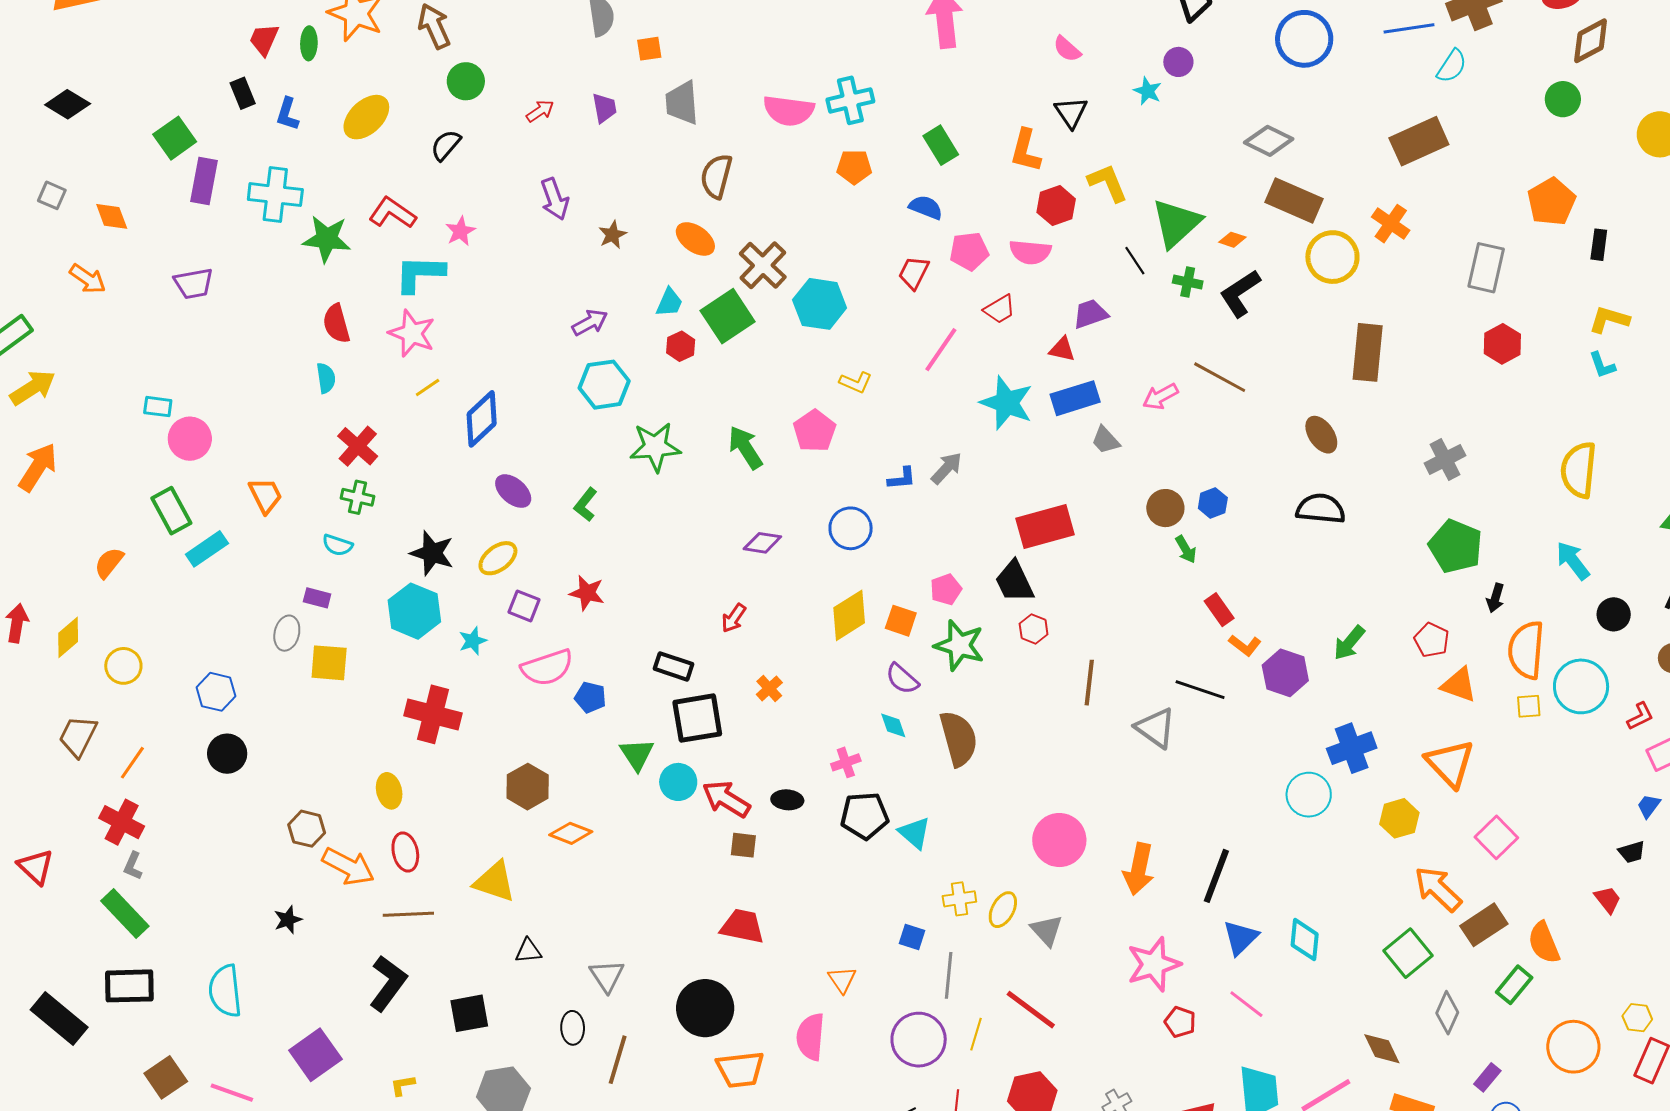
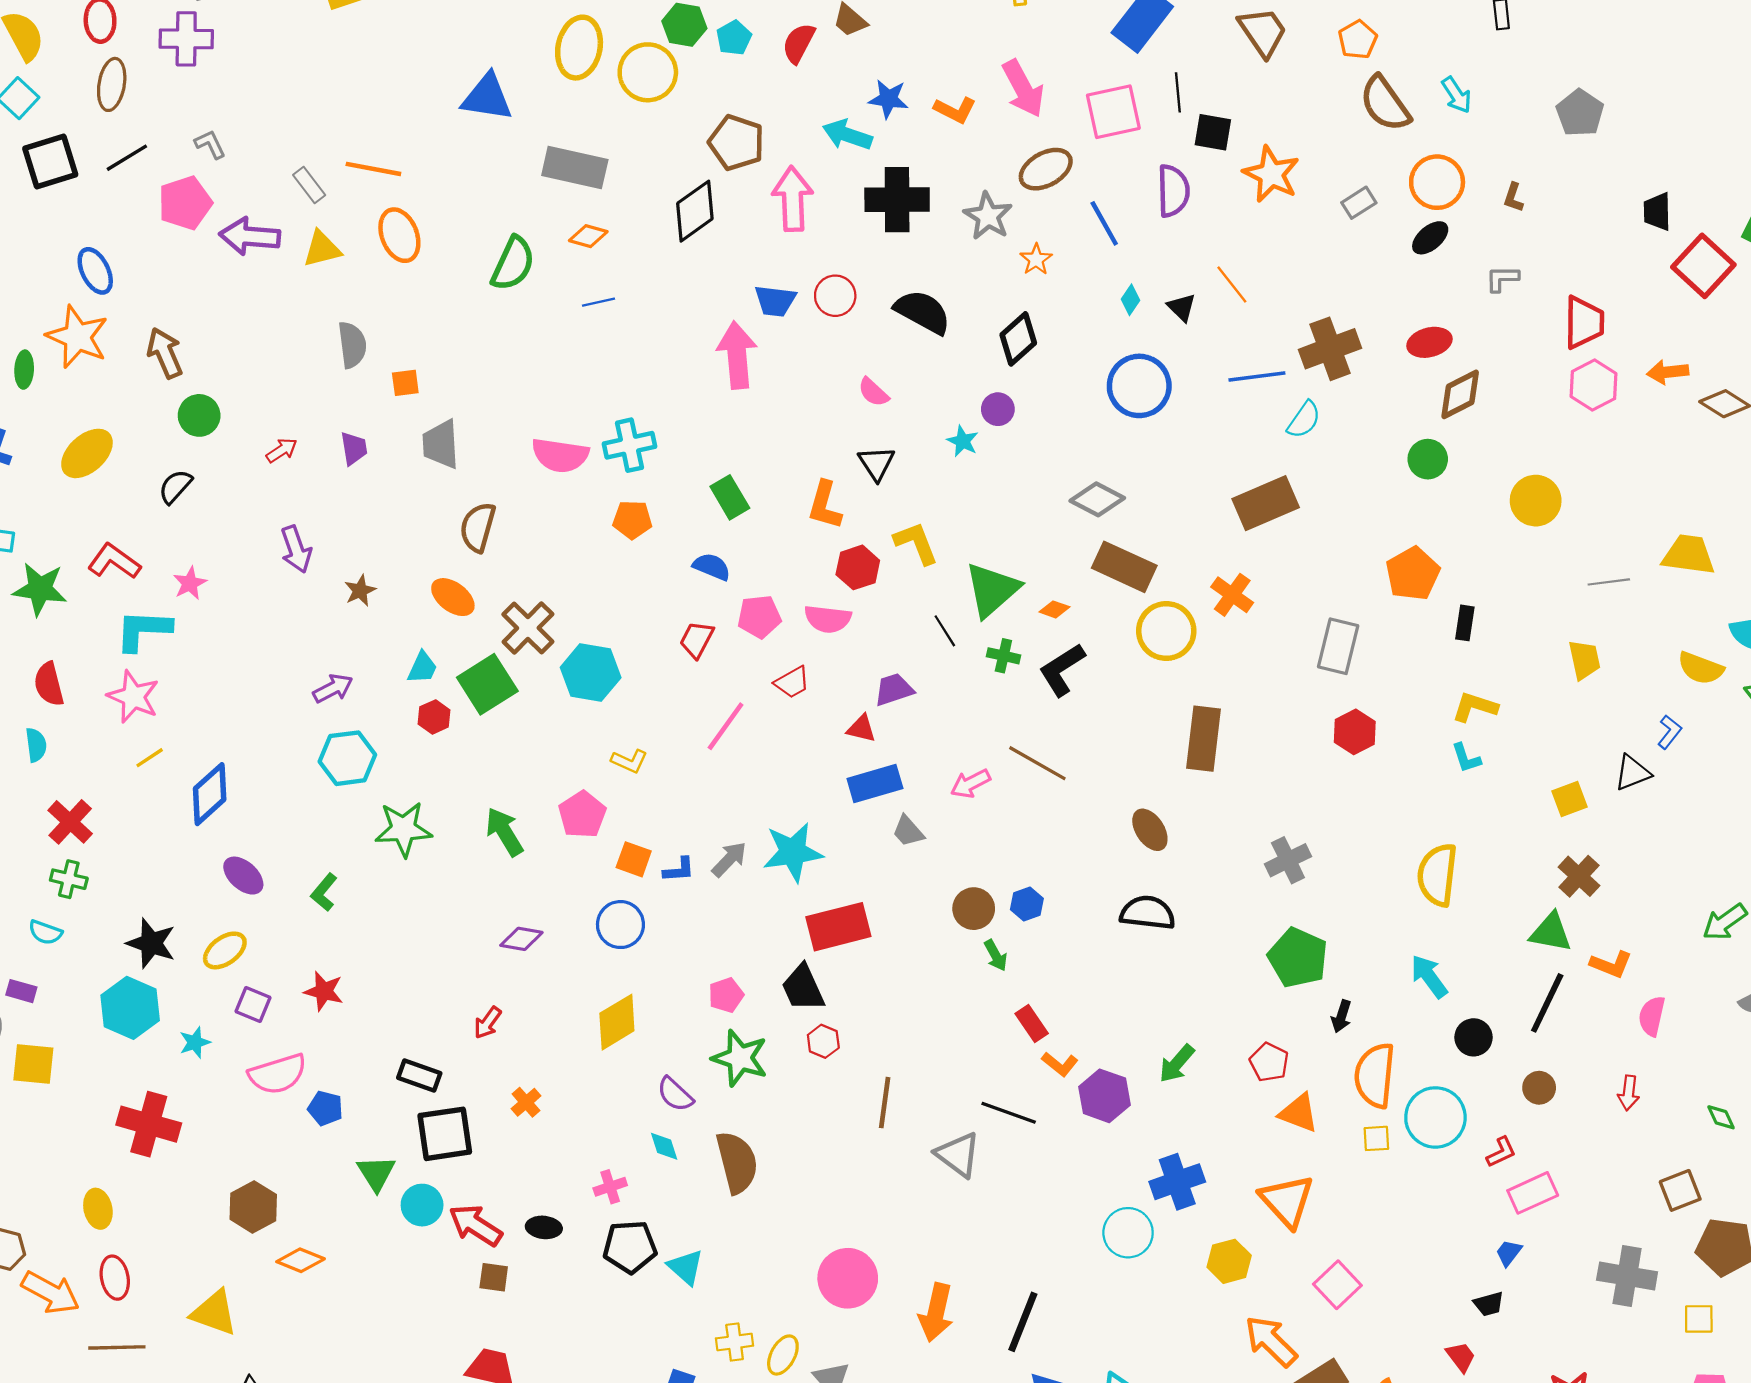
cyan star: (1007, 403) -> (793, 852), moved, turned -30
orange square: (901, 621) -> (634, 859), moved

